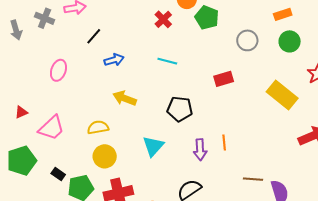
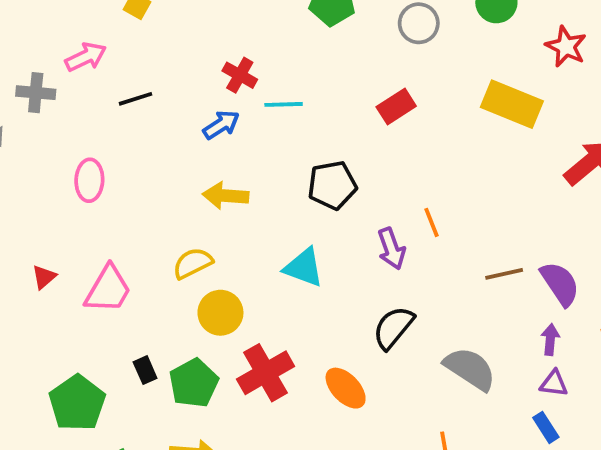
red cross: (163, 19) -> (240, 75), moved
black line: (94, 36) -> (135, 99), turned 48
blue arrow: (114, 60) -> (221, 125), moved
cyan triangle: (153, 146) -> (304, 267), turned -35
green pentagon: (22, 161) -> (77, 403), moved
black rectangle: (58, 174) -> (145, 370), turned 48

